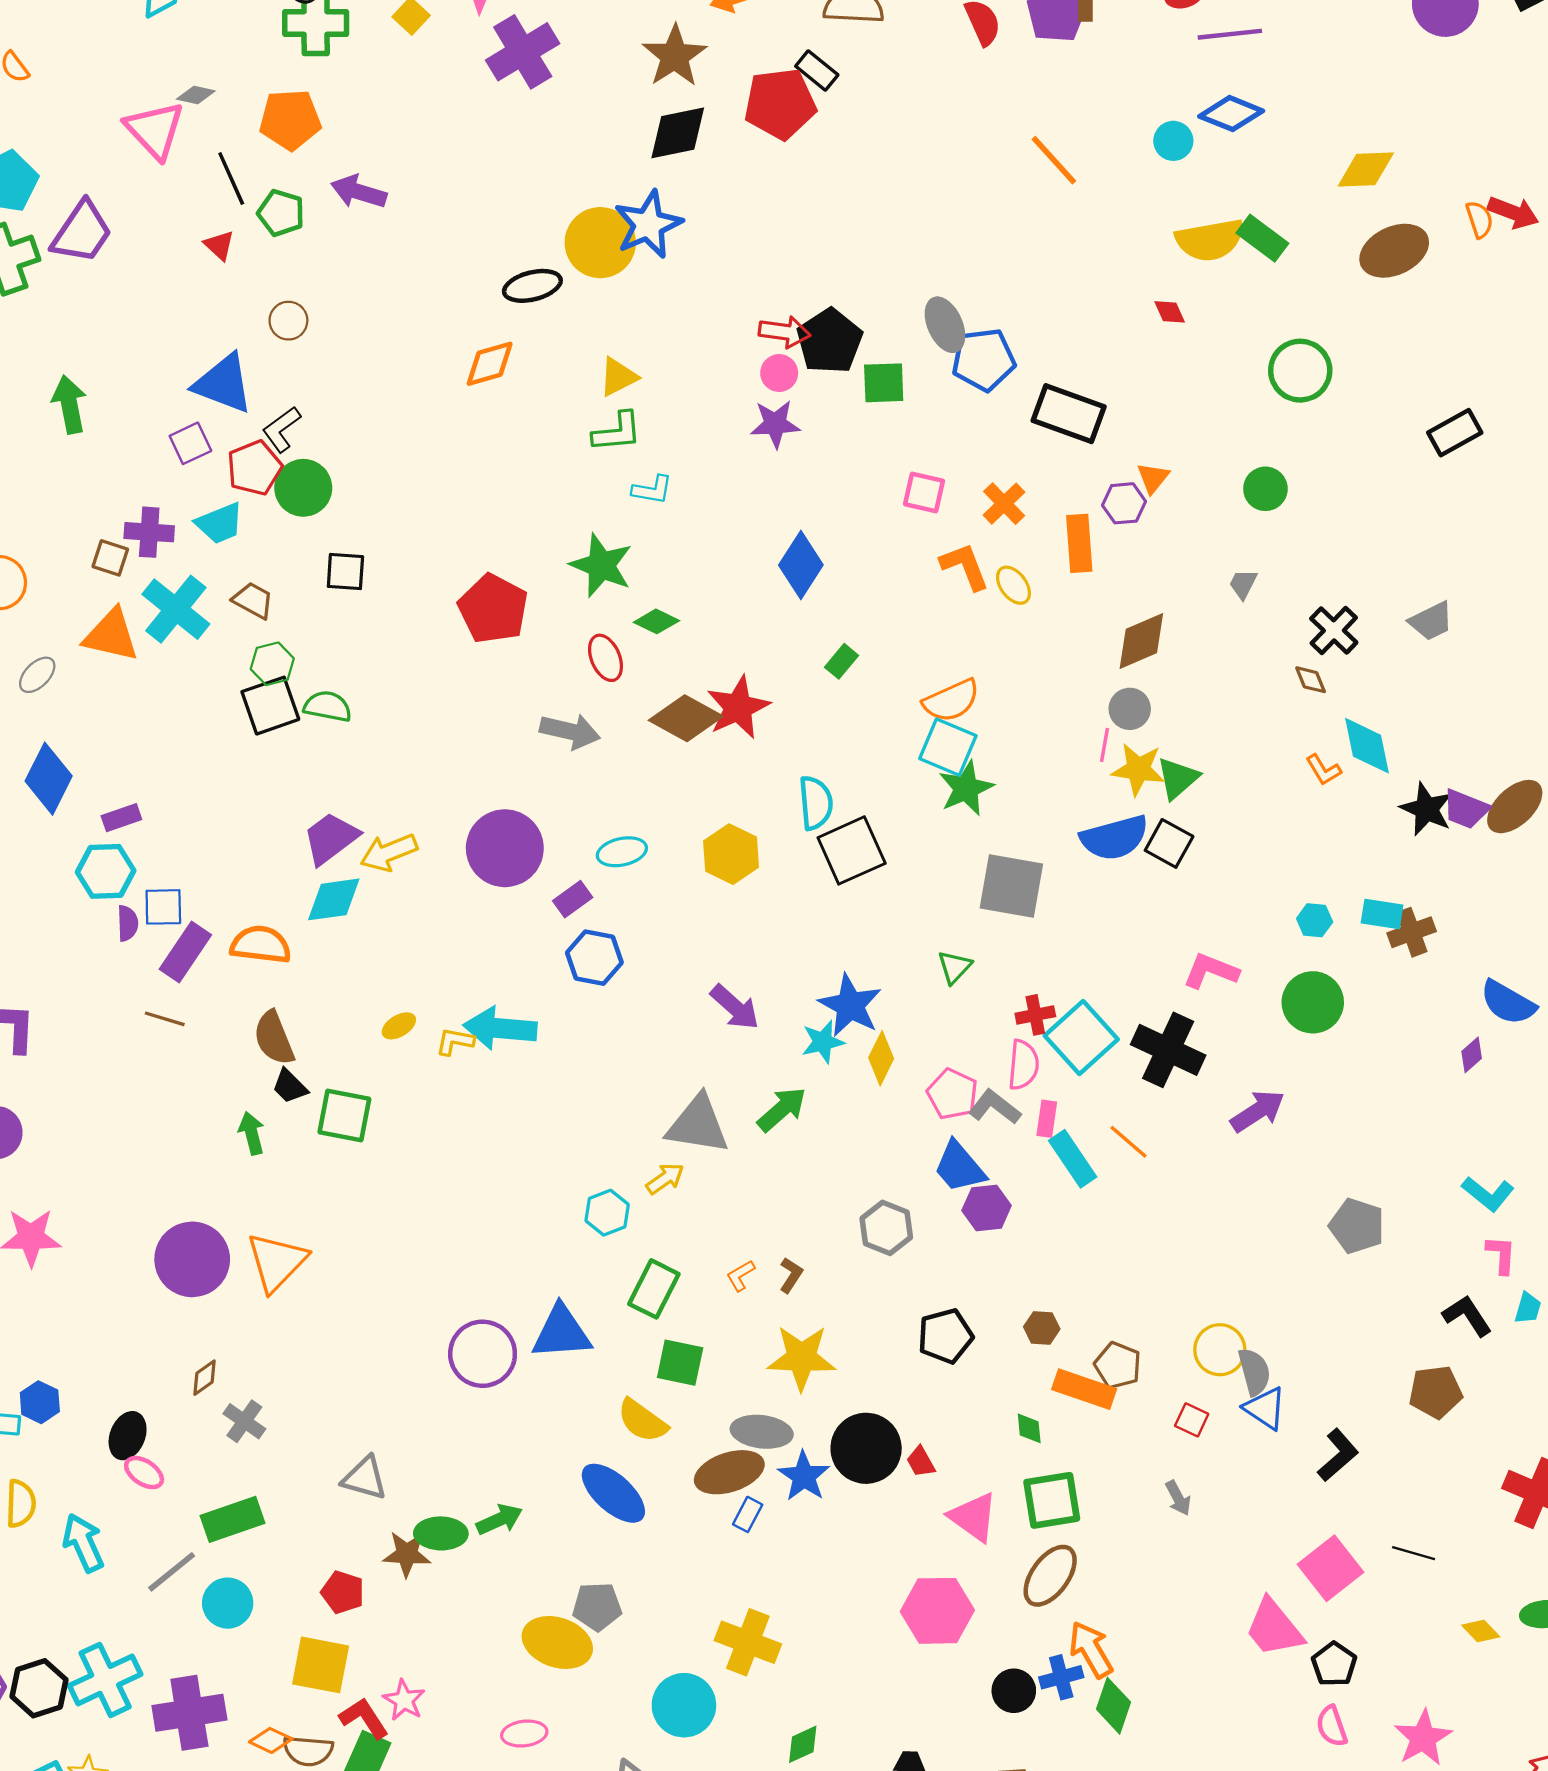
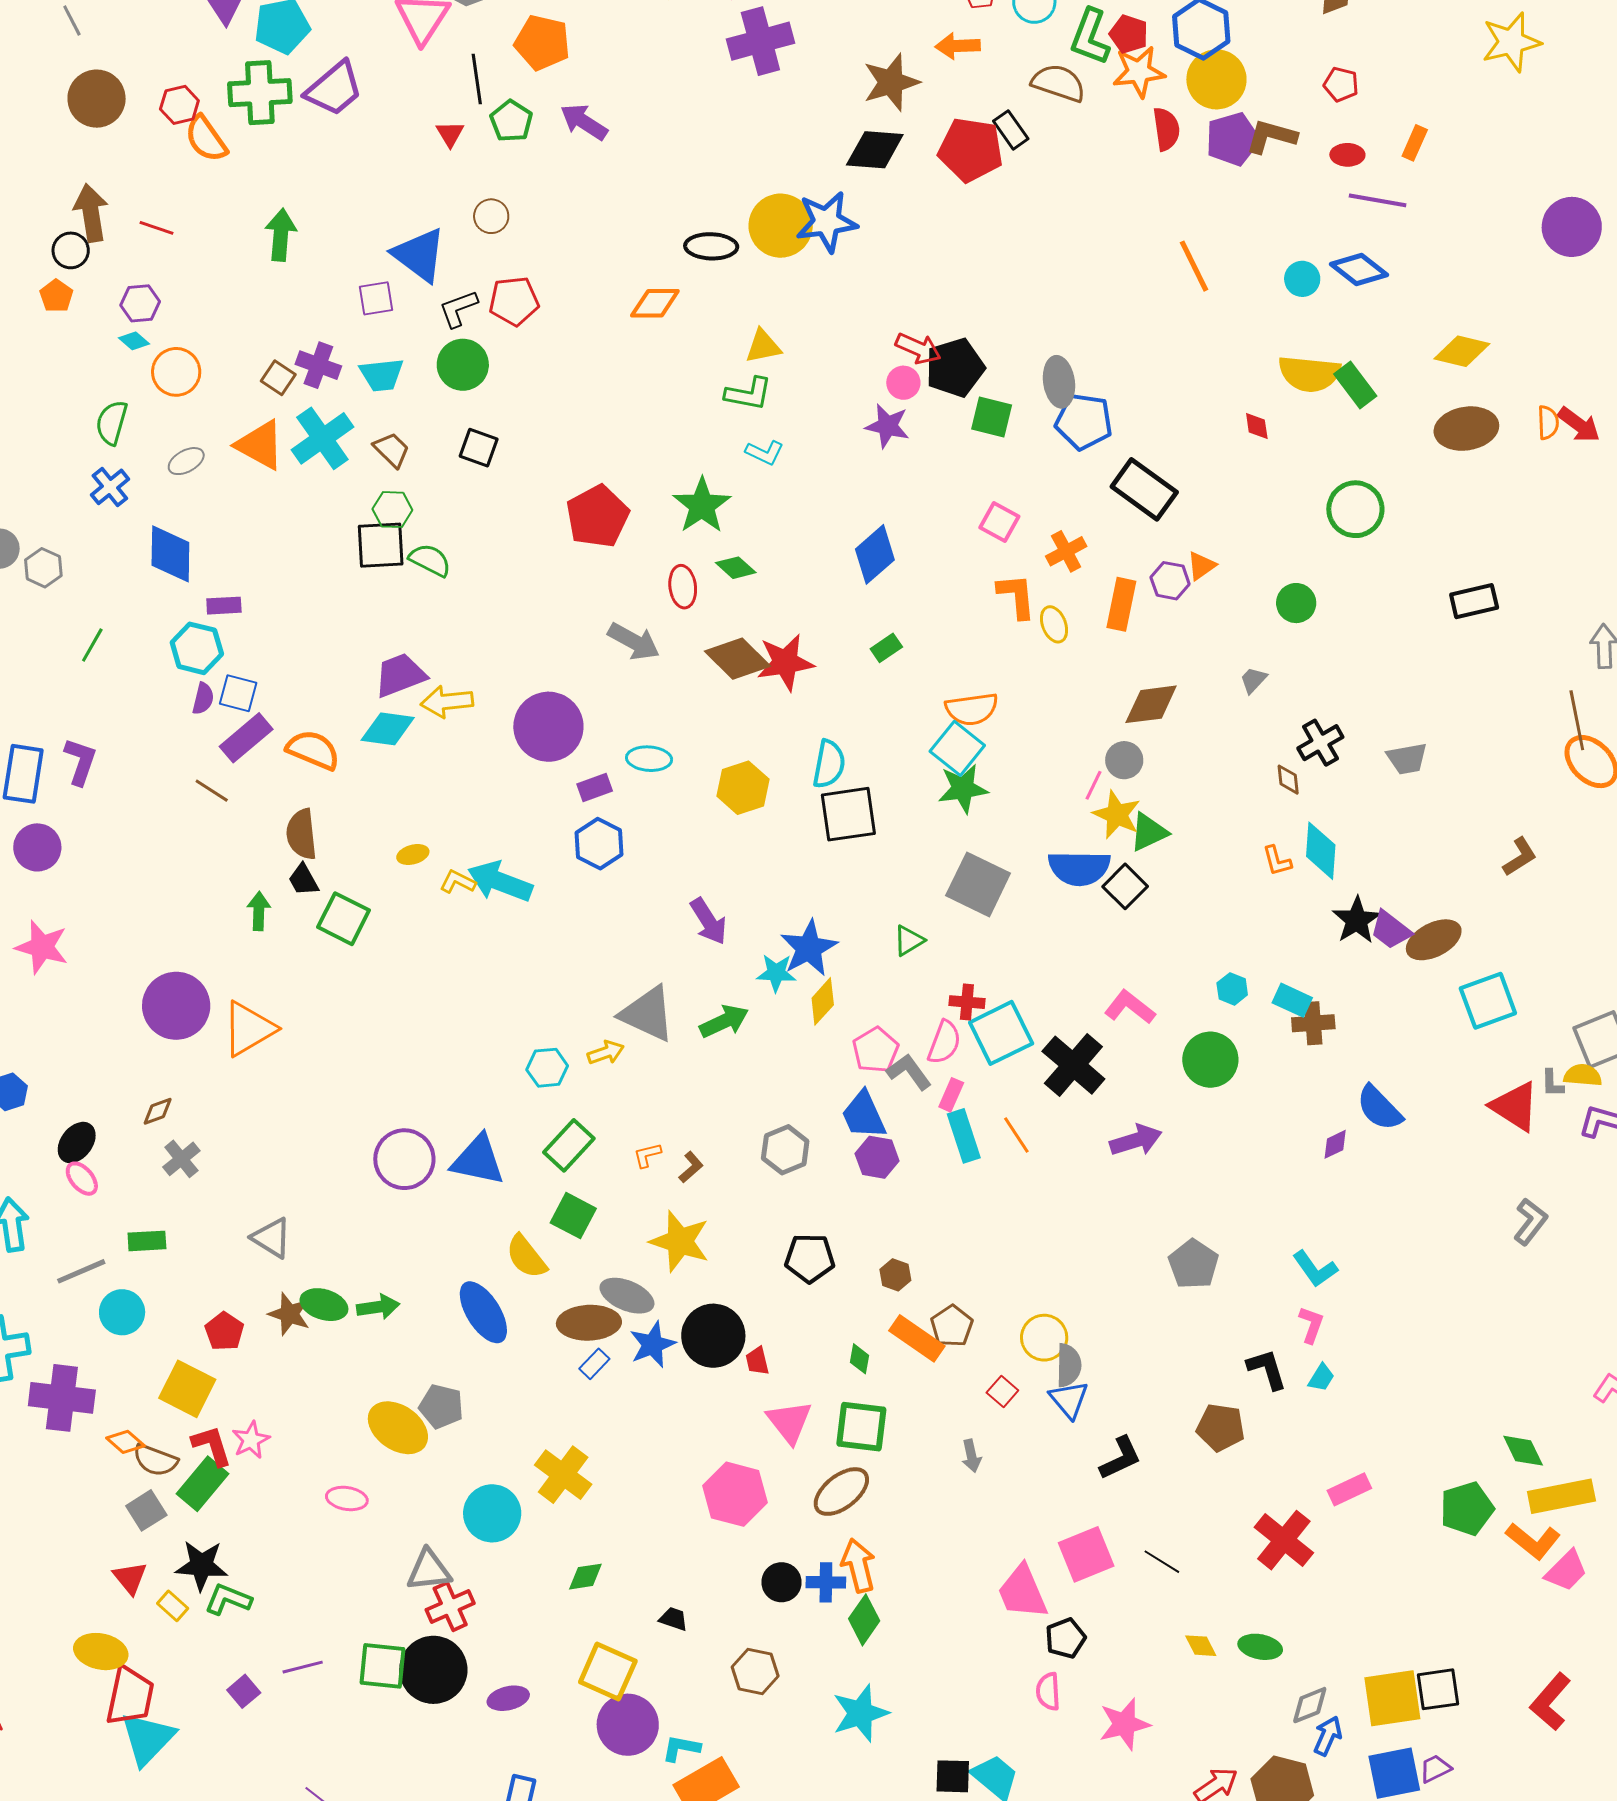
red pentagon: (254, 468) -> (514, 301), moved
blue diamond: (49, 779) -> (170, 554), turned -42
green rectangle: (233, 1519) -> (147, 1241), size x0.7

